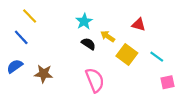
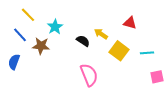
cyan star: (84, 21) -> (55, 27), moved
cyan line: (157, 57) -> (147, 53), turned -40
blue semicircle: (15, 66) -> (14, 62), turned -35
brown star: (44, 74) -> (41, 46), moved

